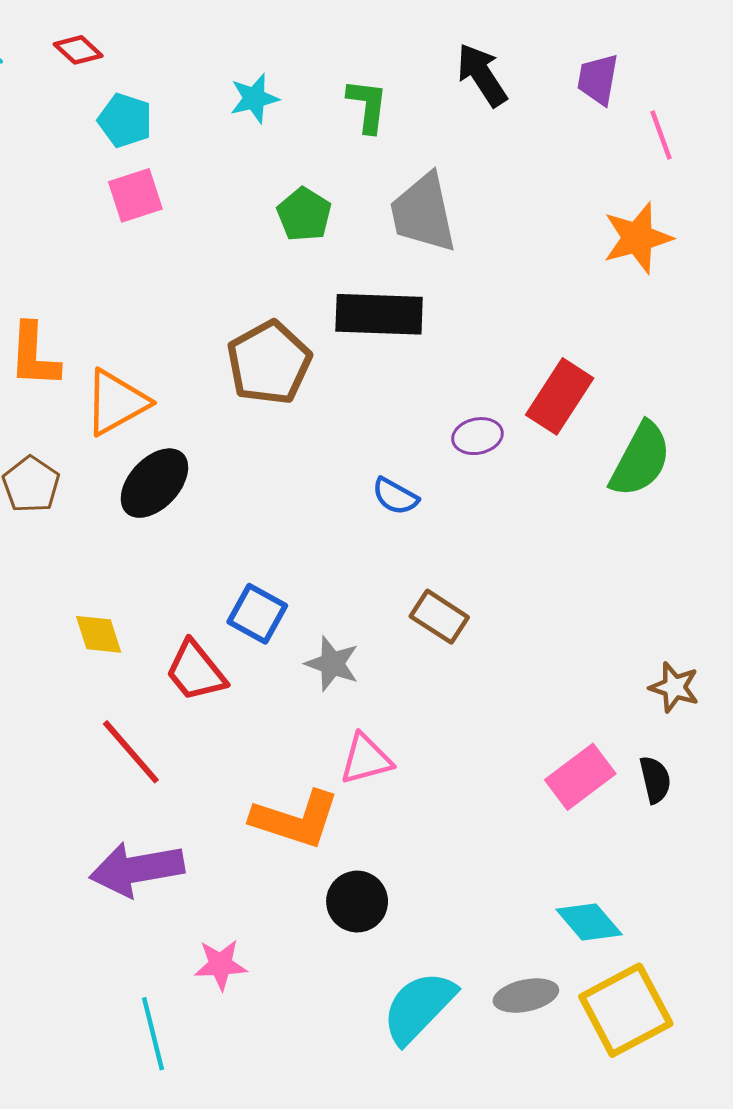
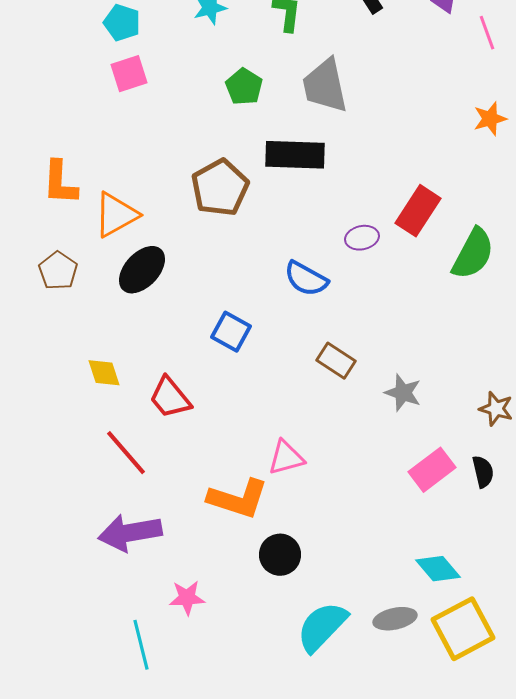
orange star: (638, 238) -> (490, 119), moved, size x0.7
blue semicircle: (395, 496) -> (306, 279), size x1.4
blue square: (257, 614) -> (231, 332), moved
gray star: (332, 664) -> (403, 393), moved

